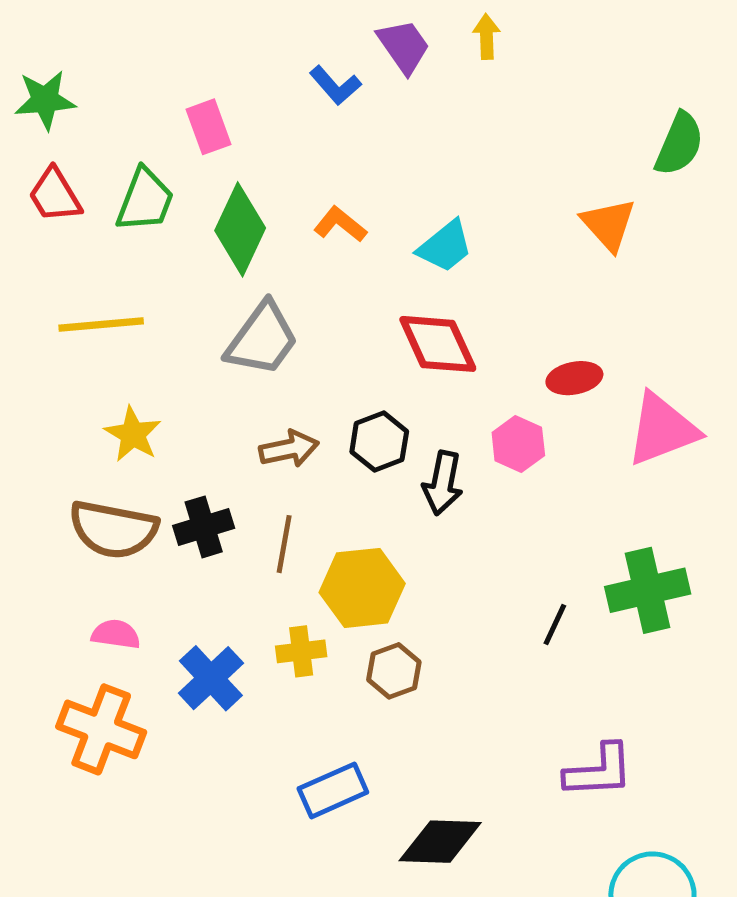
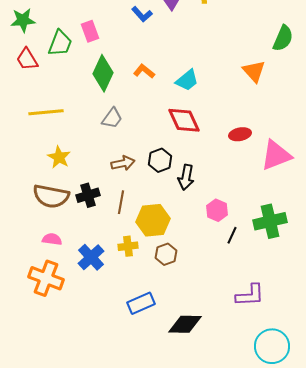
green trapezoid: (145, 200) -> (60, 43), moved
gray trapezoid: (262, 339) -> (112, 118), size x0.7
pink hexagon: (518, 444) -> (217, 210), moved

